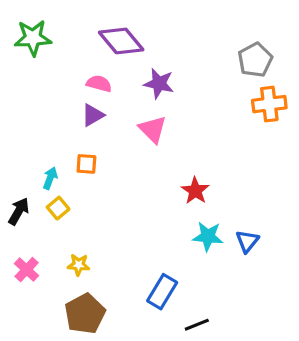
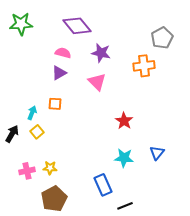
orange cross: (269, 104) -> (144, 66), moved
cyan star: (208, 236) -> (124, 158), moved
pink cross: (27, 270) -> (27, 171), moved, turned 35
blue rectangle: (162, 292) -> (103, 185), turned -55

